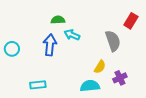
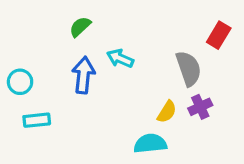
green semicircle: (58, 20) -> (80, 27), moved, turned -40
purple cross: (120, 78) -> (200, 107), moved
cyan rectangle: (38, 85) -> (37, 120), moved

